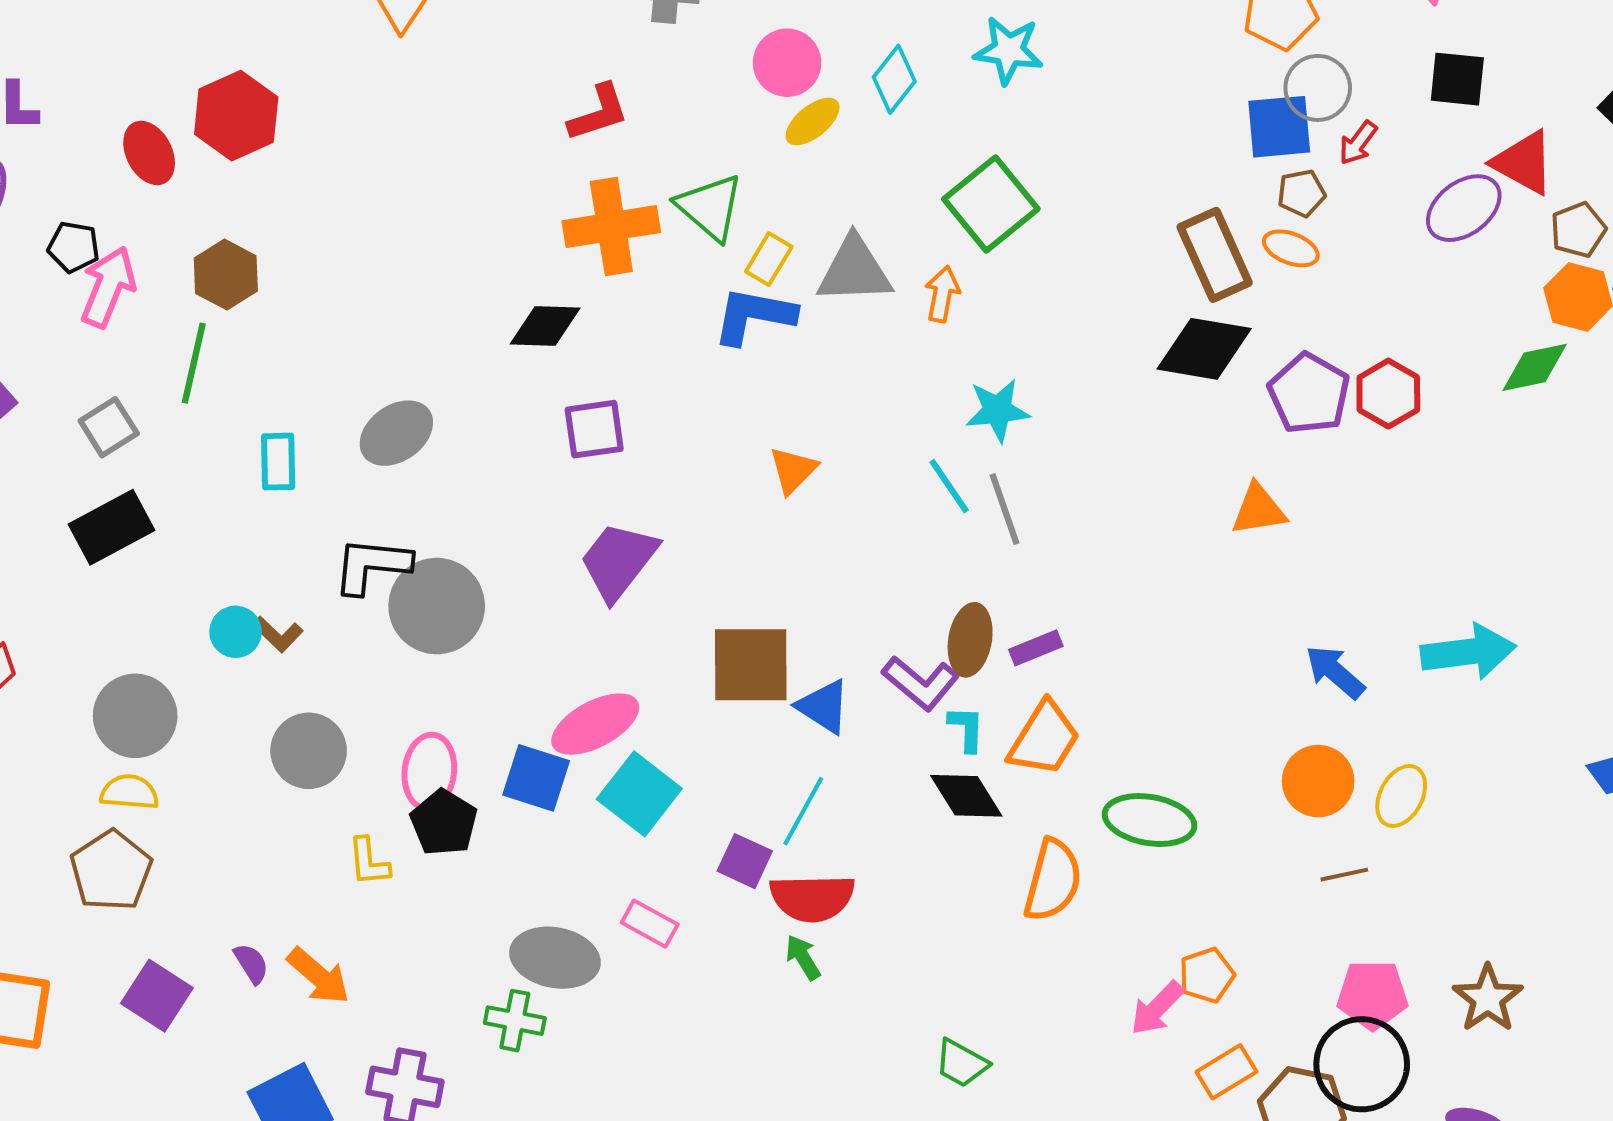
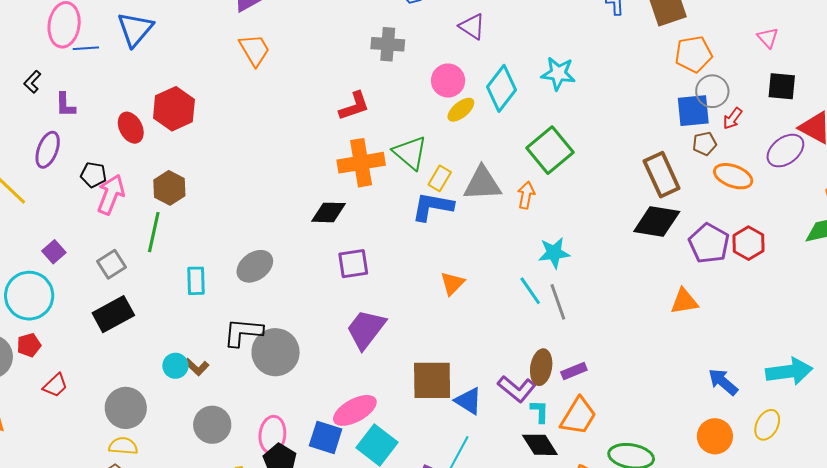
cyan diamond: (894, 79) -> (501, 88), size x1.4
orange ellipse: (1291, 248) -> (733, 176), moved, size x1.4
yellow ellipse: (1401, 796) -> (767, 425), moved

